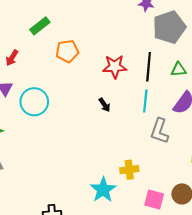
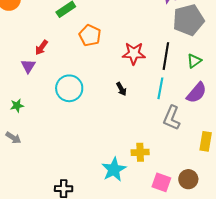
orange pentagon: (67, 51) -> (90, 35), turned 30
red arrow: (12, 58) -> (41, 47), moved
green triangle: (179, 69) -> (194, 61), turned -35
cyan circle: (34, 102) -> (69, 88), moved

